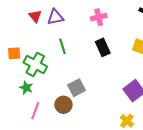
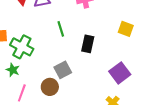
green line: (62, 46) -> (61, 29), moved
black rectangle: (103, 47) -> (88, 44), moved, turned 36

